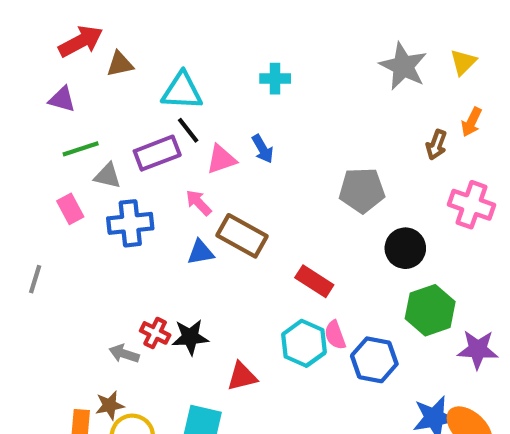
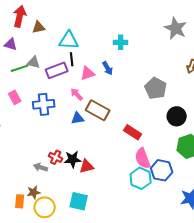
red arrow: (81, 41) -> (20, 16), turned -50
cyan cross: (275, 79) -> (121, 42), moved
black line: (188, 130) -> (72, 59), turned 32
gray triangle: (108, 176) -> (34, 62), moved
gray pentagon: (362, 190) -> (156, 88), turned 30
pink semicircle: (335, 335) -> (143, 158), size x1.5
cyan hexagon: (304, 343) -> (141, 178), moved
red triangle: (242, 376) -> (87, 166), moved

